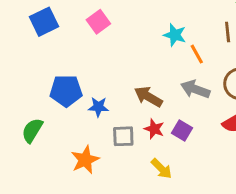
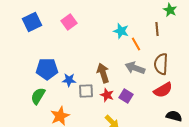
brown arrow: (148, 97) -> (103, 73), turned 42
green semicircle: (32, 130) -> (38, 96), moved
gray square: (123, 136) -> (86, 91), moved

